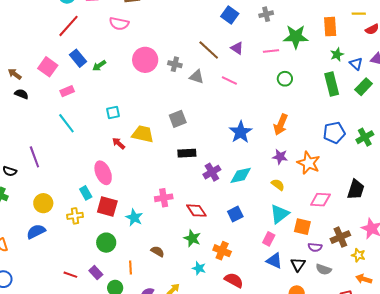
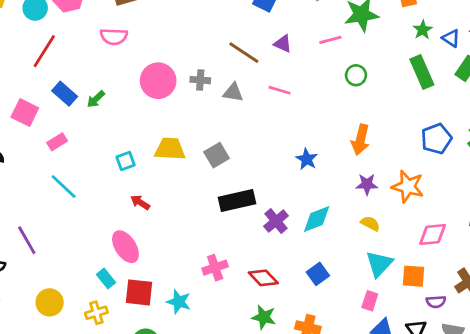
blue star: (241, 132) -> (307, 159), size x0.7
yellow trapezoid: (143, 134) -> (170, 149), moved
black rectangle: (187, 153) -> (237, 200), size x1.4

